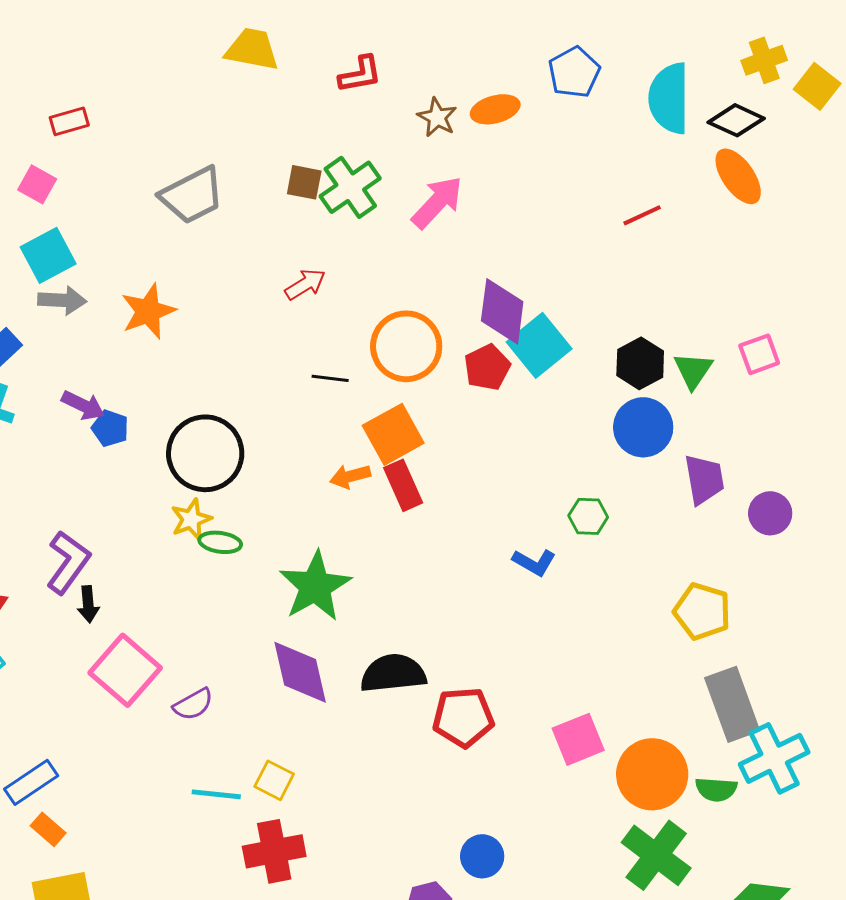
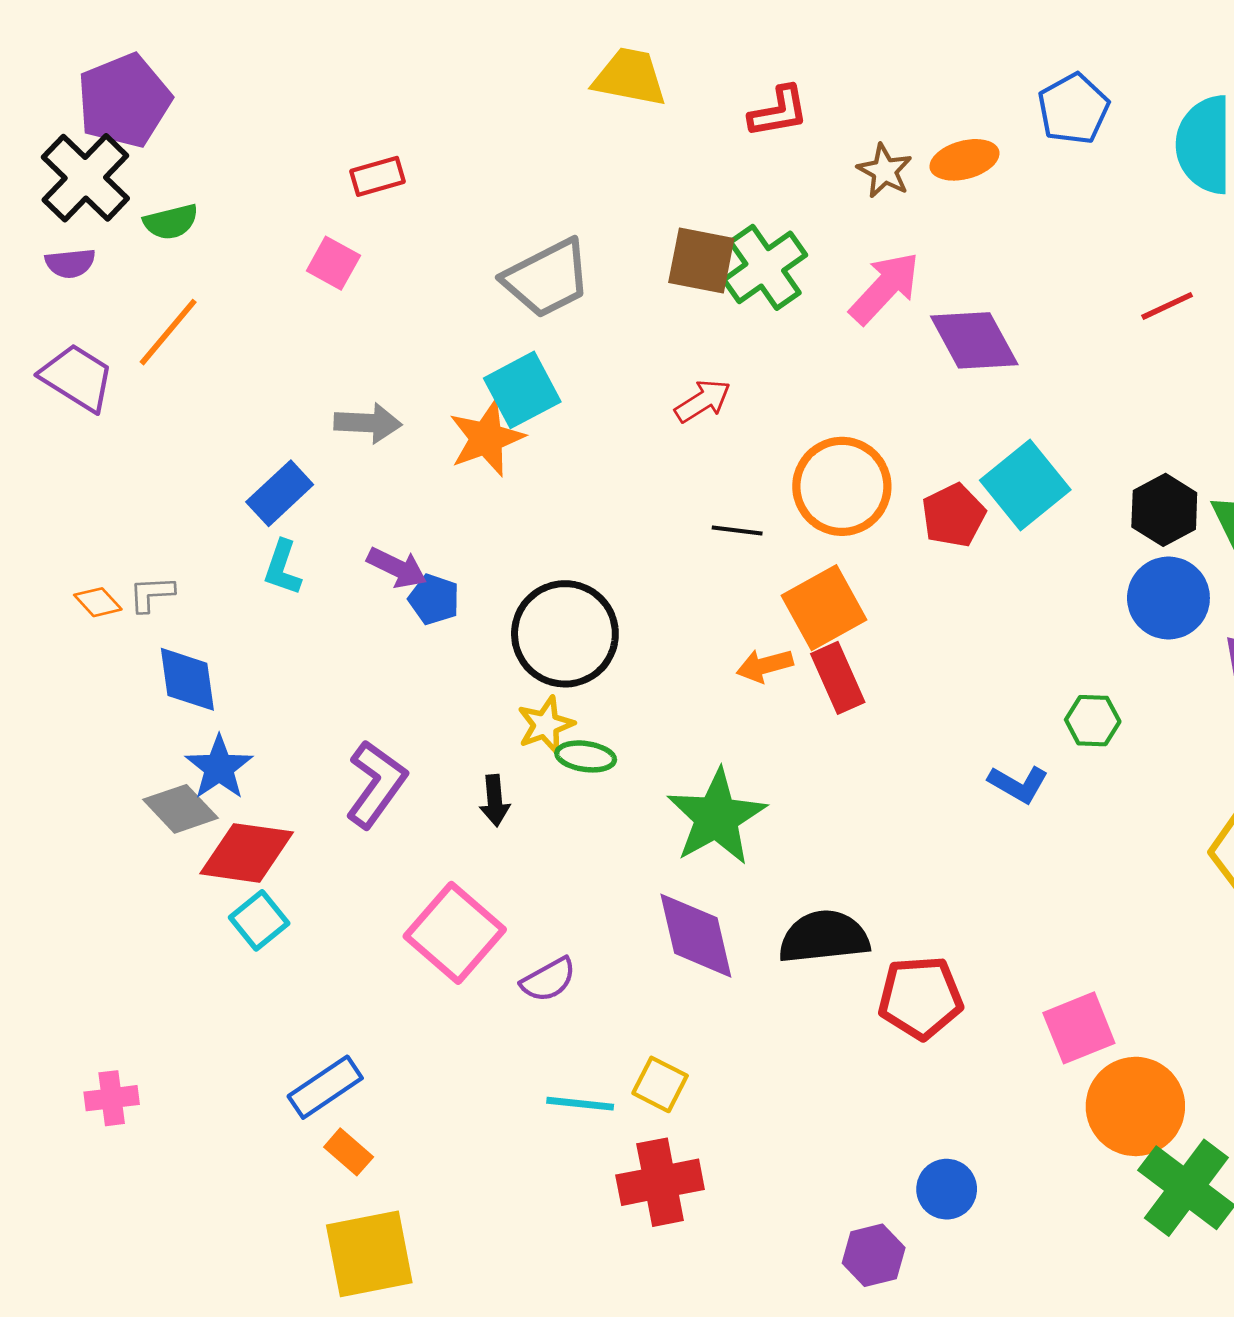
brown square: (304, 182) -> (701, 260), size x1.4
cyan square: (48, 255) -> (522, 390), moved
purple diamond: (502, 311) -> (974, 340), moved, turned -36
black arrow: (88, 604) -> (495, 801), moved
orange circle: (652, 774) -> (1135, 1106), moved

